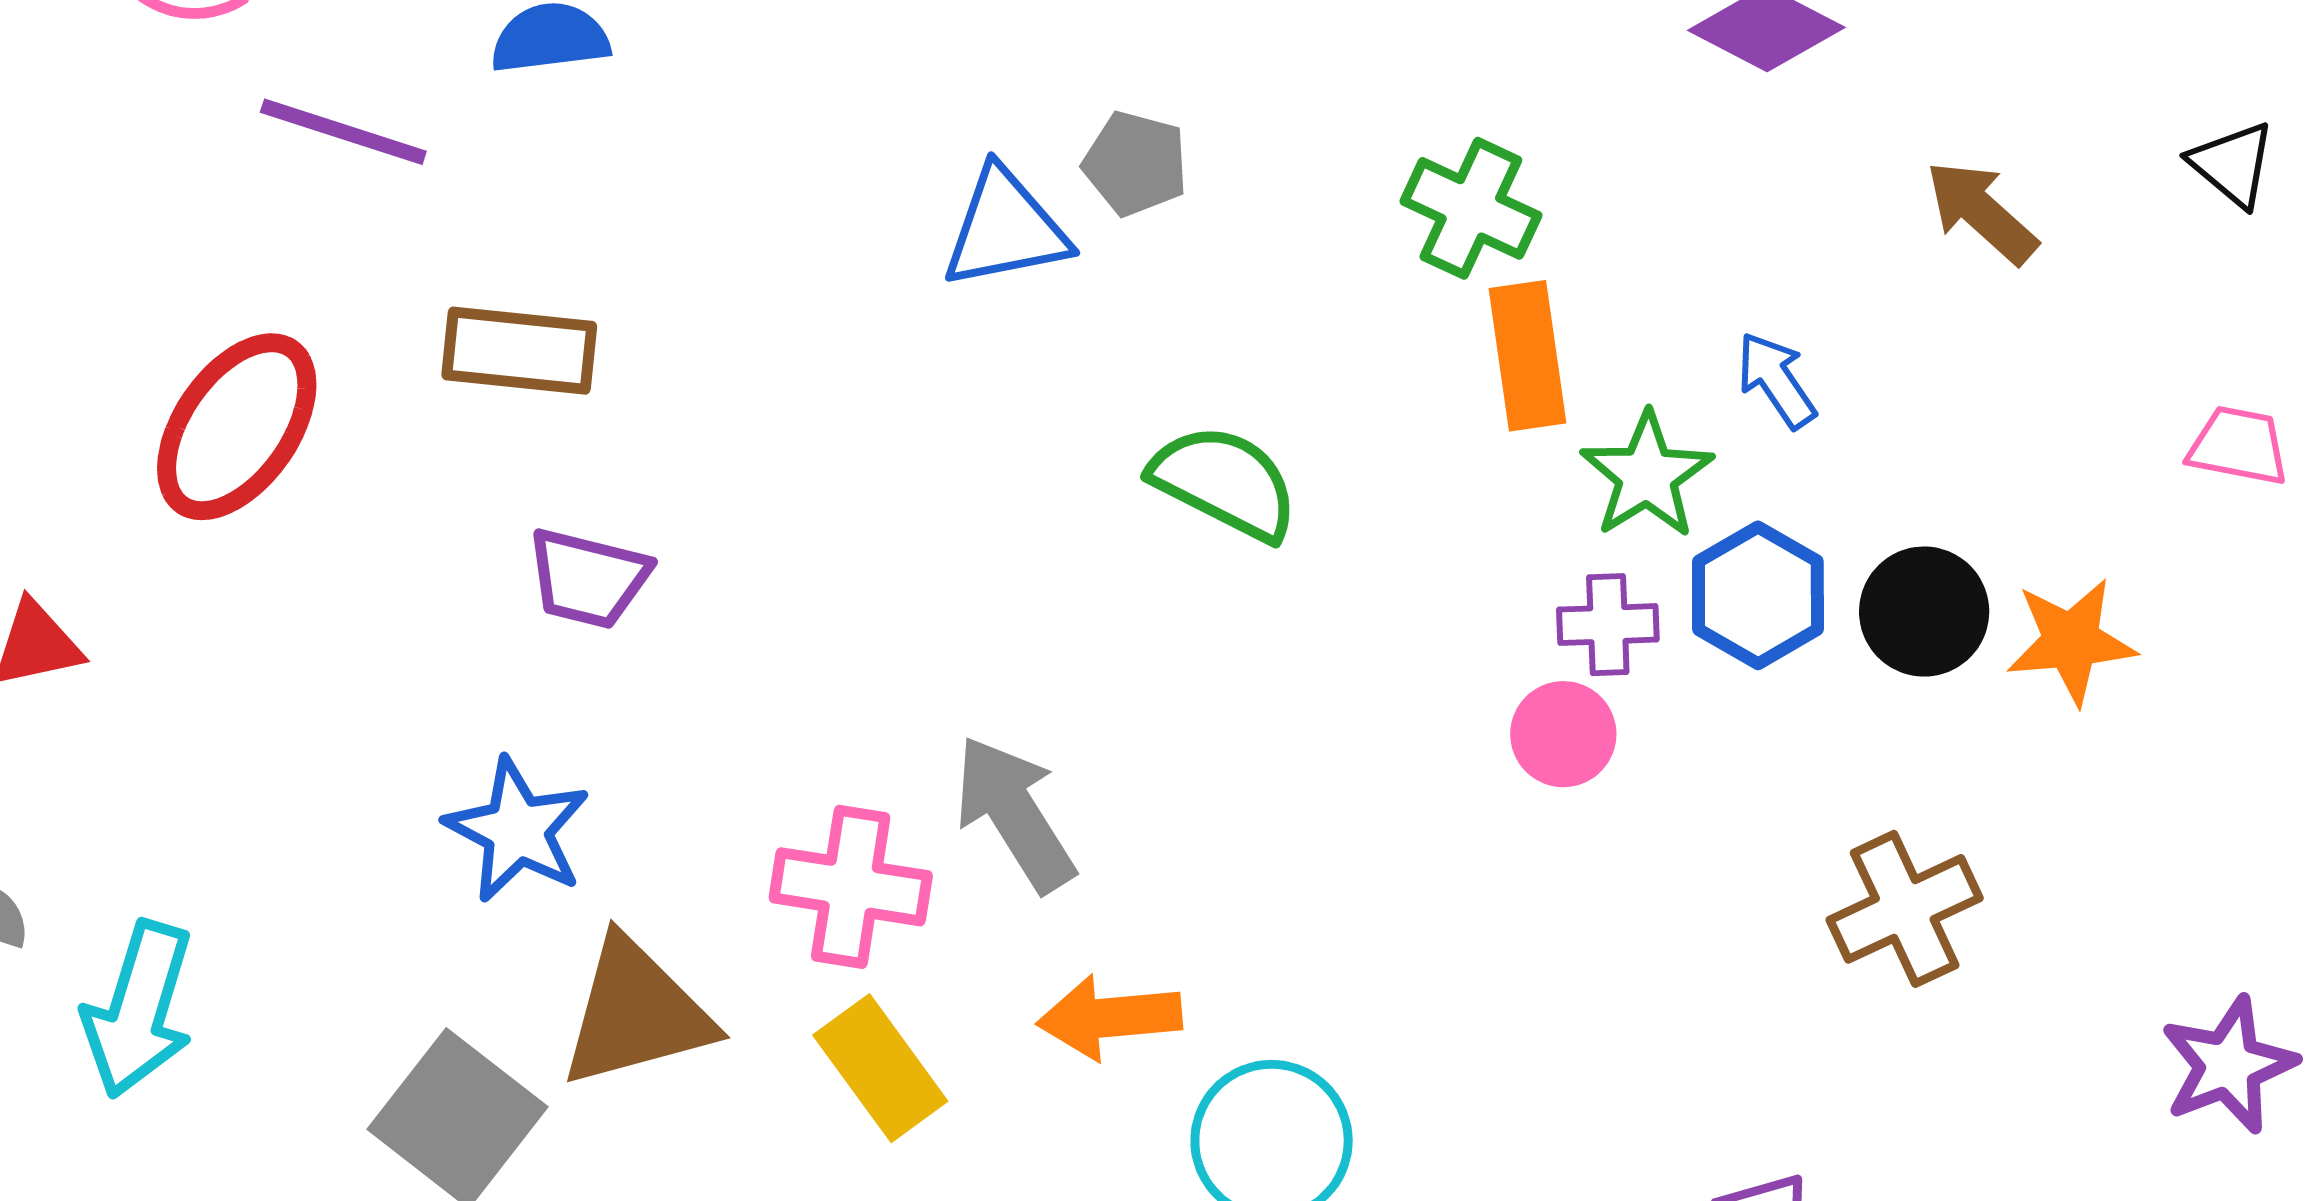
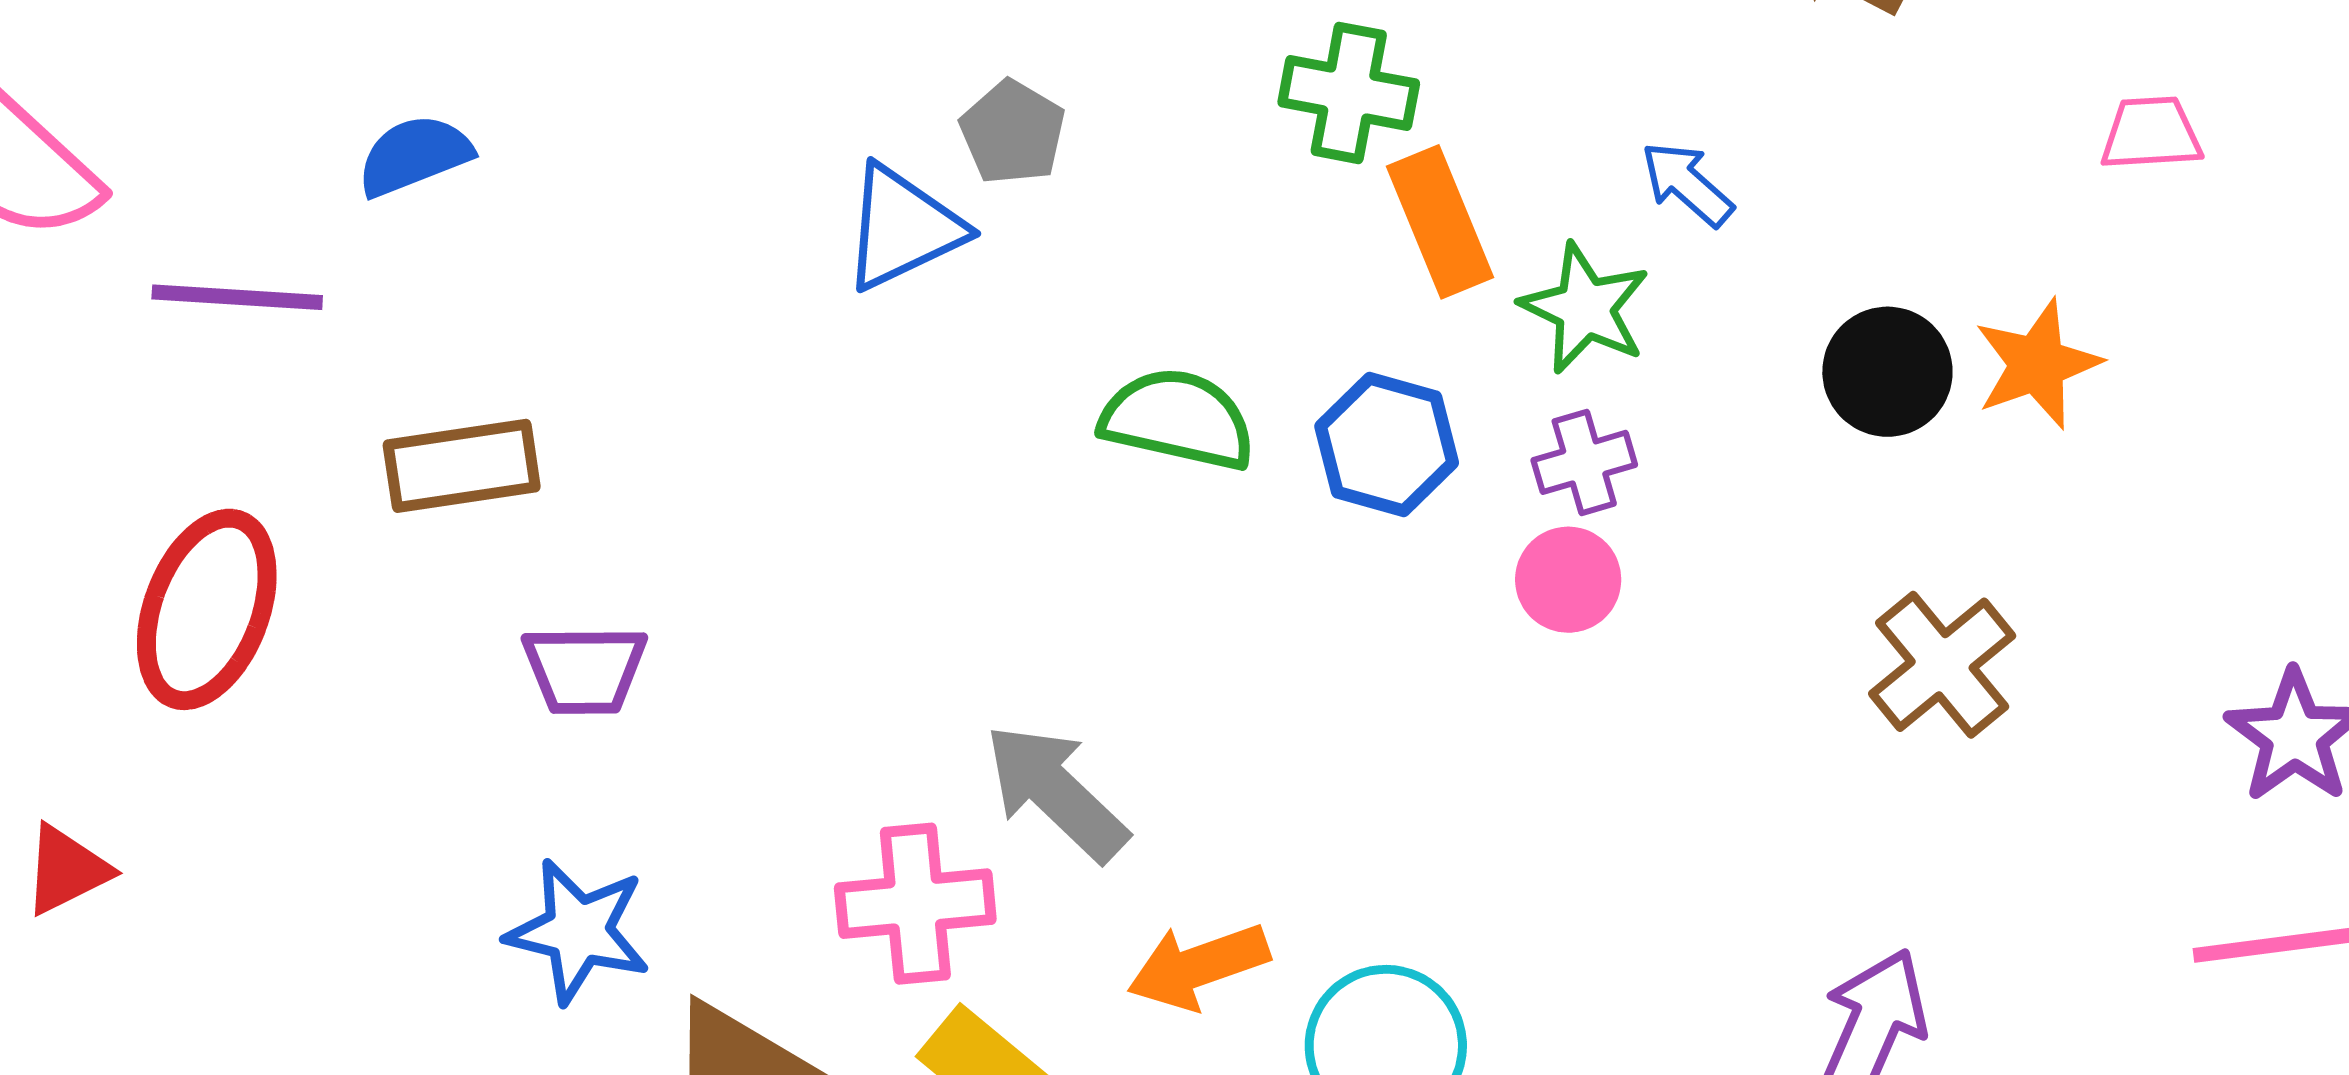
gray pentagon: (1136, 164) -> (1013, 132), turned 30
blue hexagon: (1758, 595) -> (1387, 444), moved

